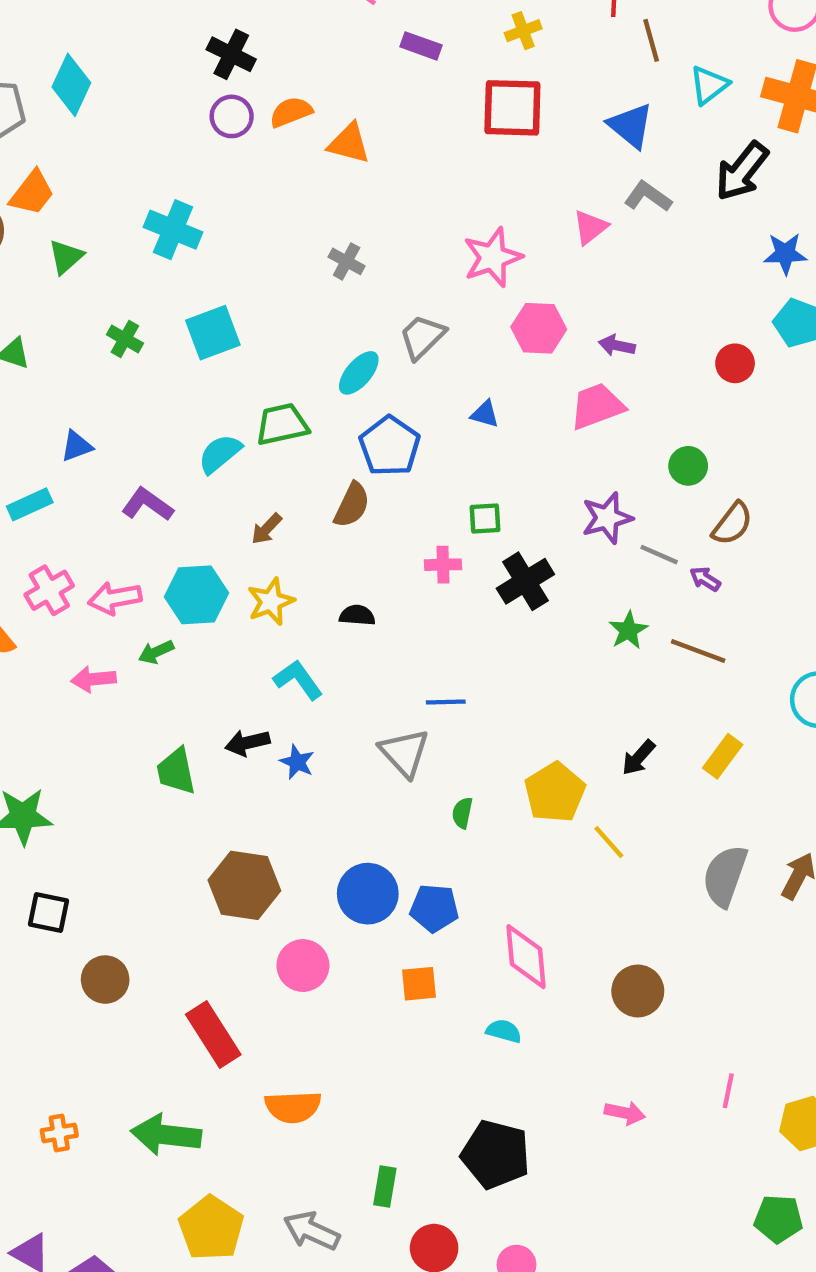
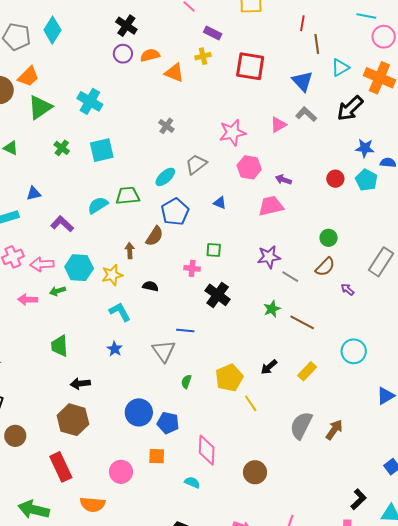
yellow cross: (523, 31) -> (203, 56), moved
green triangle: (66, 257) -> (40, 107), size x1.5
red circle: (735, 363) -> (335, 179), moved
green circle: (688, 466) -> (329, 238), moved
brown arrow: (267, 529) -> (130, 251), moved, turned 126
purple arrow: (705, 579) -> (348, 289), moved
black cross: (525, 581) -> (218, 295), moved, turned -30
black arrow: (247, 743) -> (80, 384), moved
brown hexagon: (244, 885) -> (73, 420), moved
pink circle: (303, 966) -> (121, 472), moved

